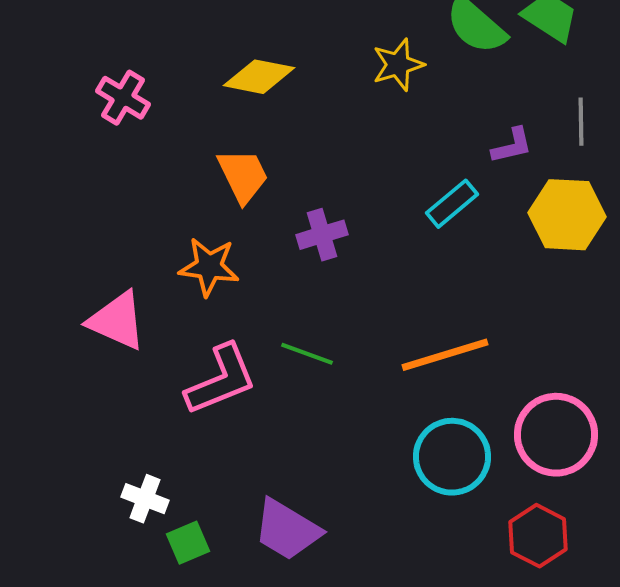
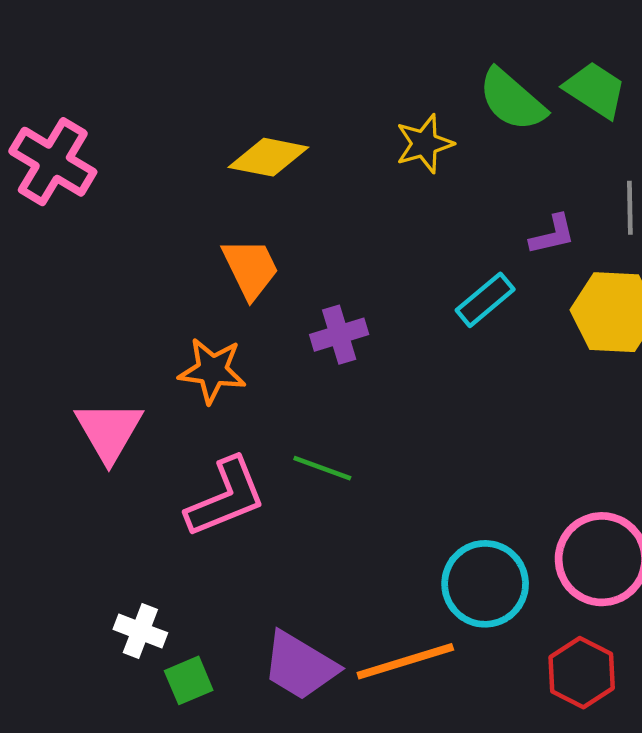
pink cross: (123, 98) -> (53, 162), moved, size x1.4
pink triangle: (117, 321) -> (109, 431), turned 36
orange line: (445, 355) -> (405, 661), moved

